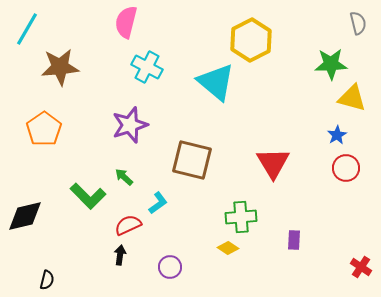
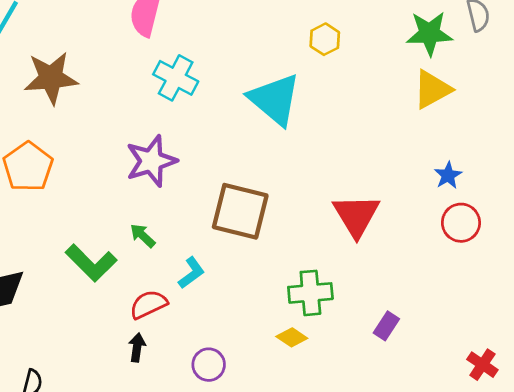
yellow hexagon: (251, 40) -> (325, 39), size x0.5
green star: (331, 64) -> (429, 33), moved
yellow triangle: (352, 98) -> (432, 89), moved, turned -44
purple rectangle: (294, 240) -> (386, 326), turned 30

